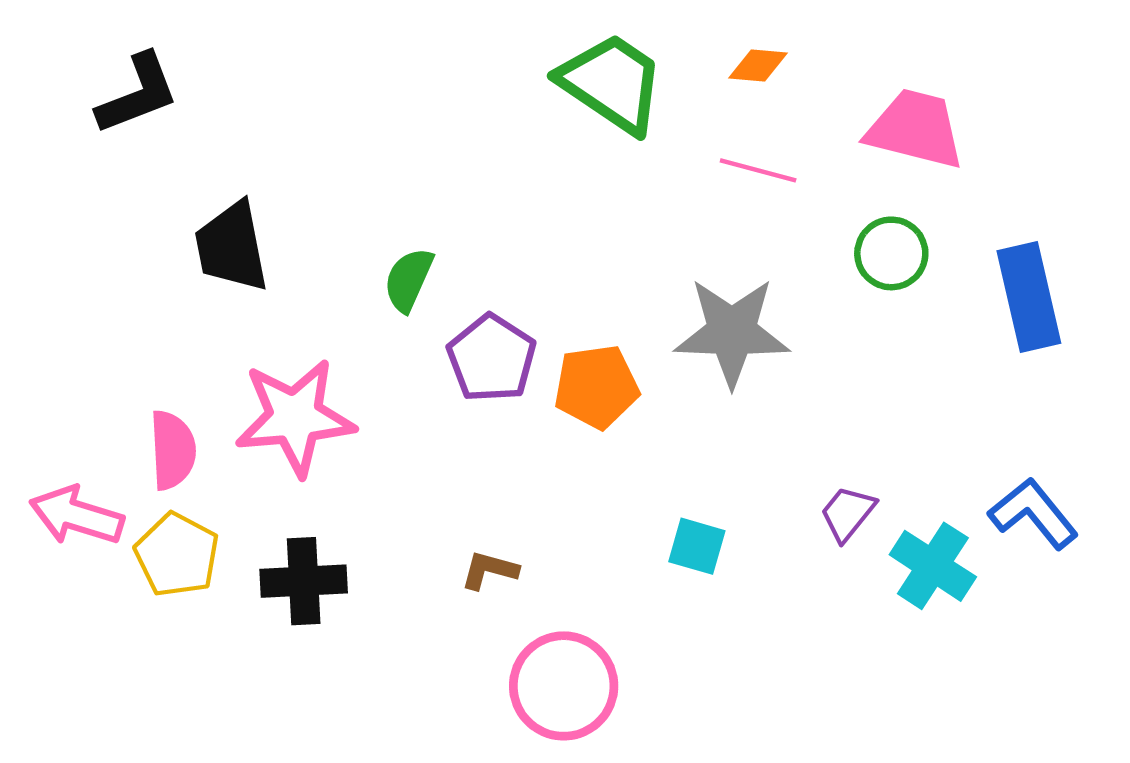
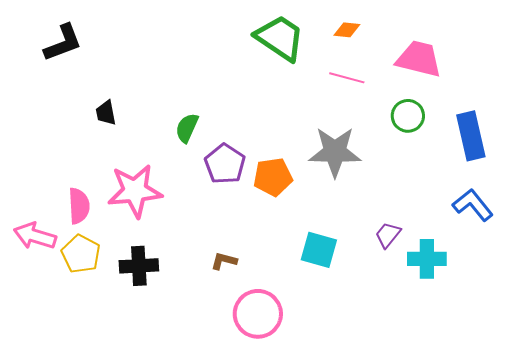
black trapezoid: (232, 247) -> (106, 113), size x0.6
blue L-shape: (1033, 513) -> (473, 205), moved
cyan square: (697, 546) -> (319, 250), size x1.4
cyan cross: (933, 566) -> (427, 259), turned -33

